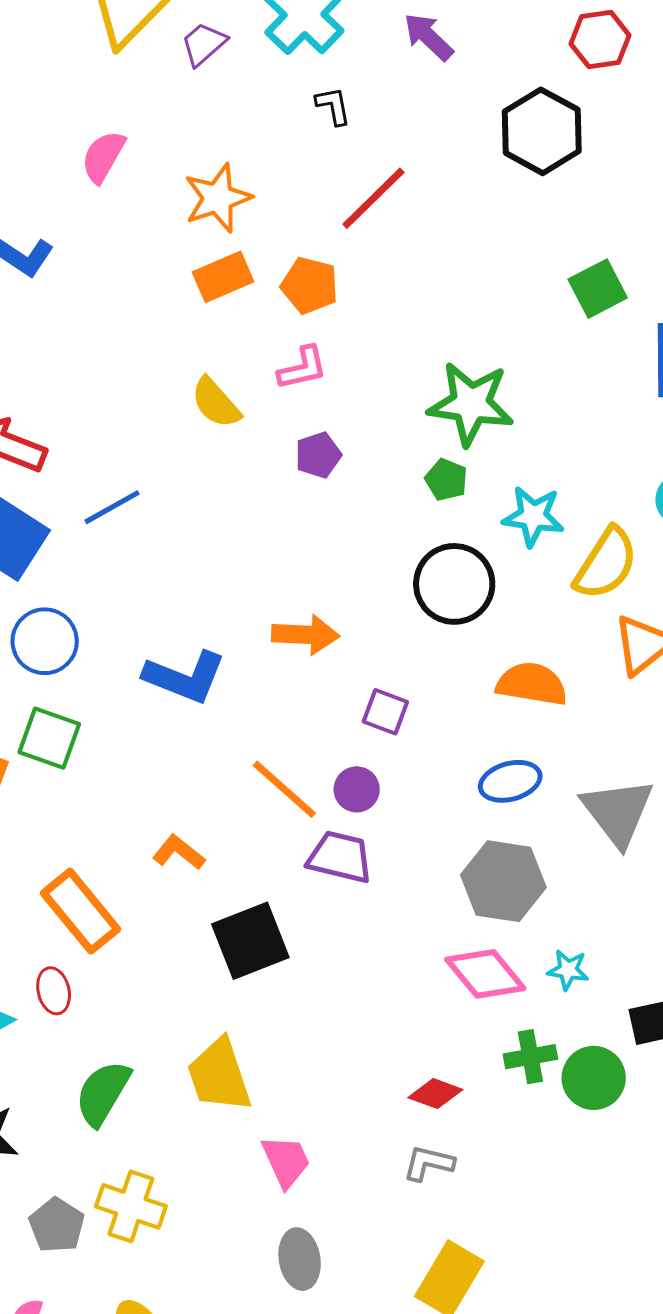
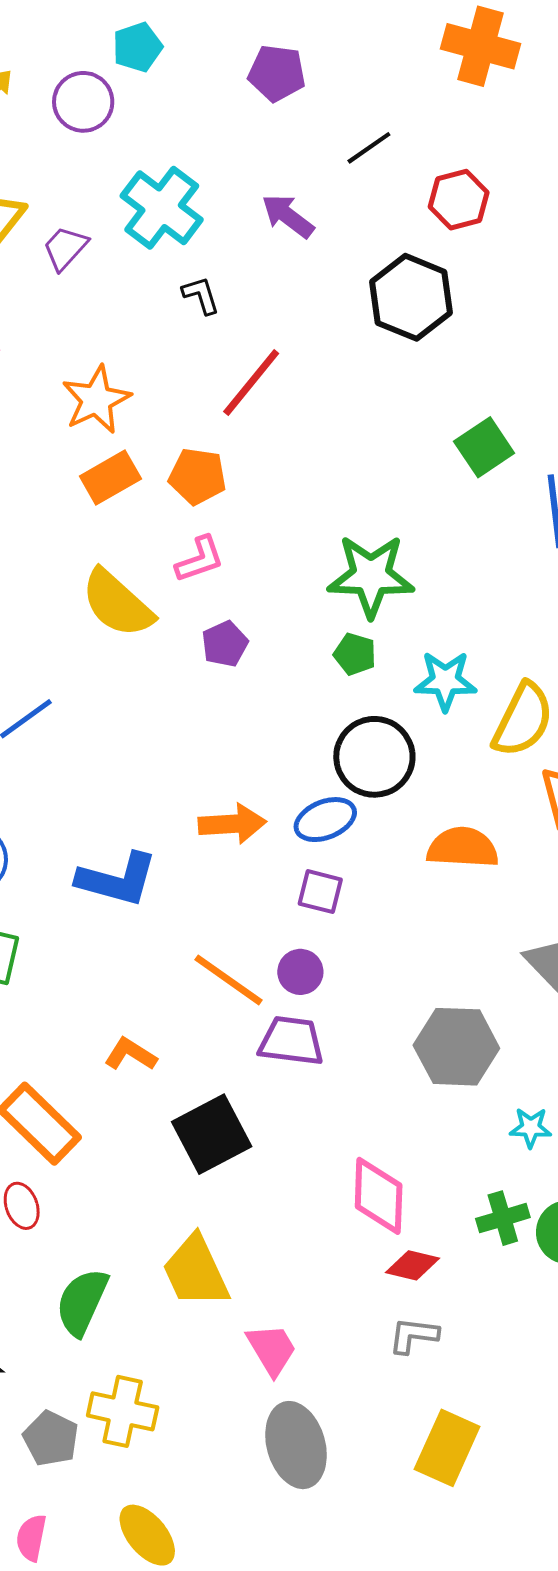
yellow semicircle: (216, 403) -> (117, 603), size x1.4
blue ellipse: (510, 781) -> (325, 820), moved
pink diamond: (485, 974) -> (379, 1196), moved, turned 48
gray ellipse: (300, 1259) -> (296, 1445), size x1.4

